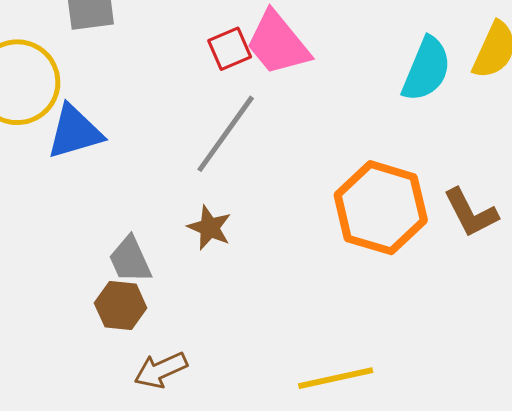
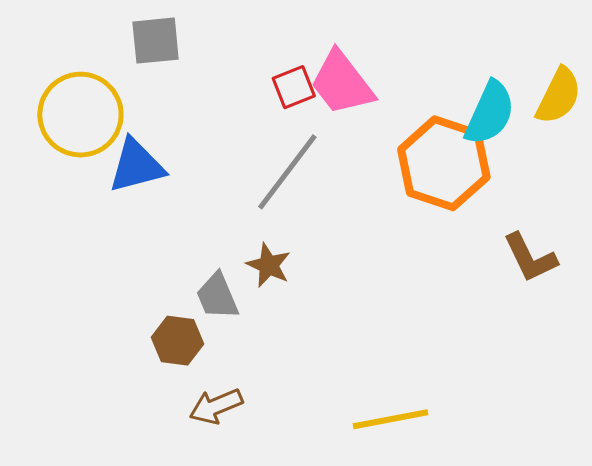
orange hexagon: (381, 208) -> (444, 163), moved
gray trapezoid: (130, 260) -> (217, 296), moved

